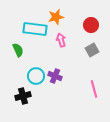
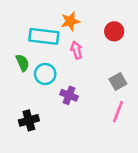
gray square: (92, 50) -> (118, 82), moved
cyan circle: (36, 76) -> (45, 74), moved
pink line: (94, 89) -> (118, 112), turned 36

